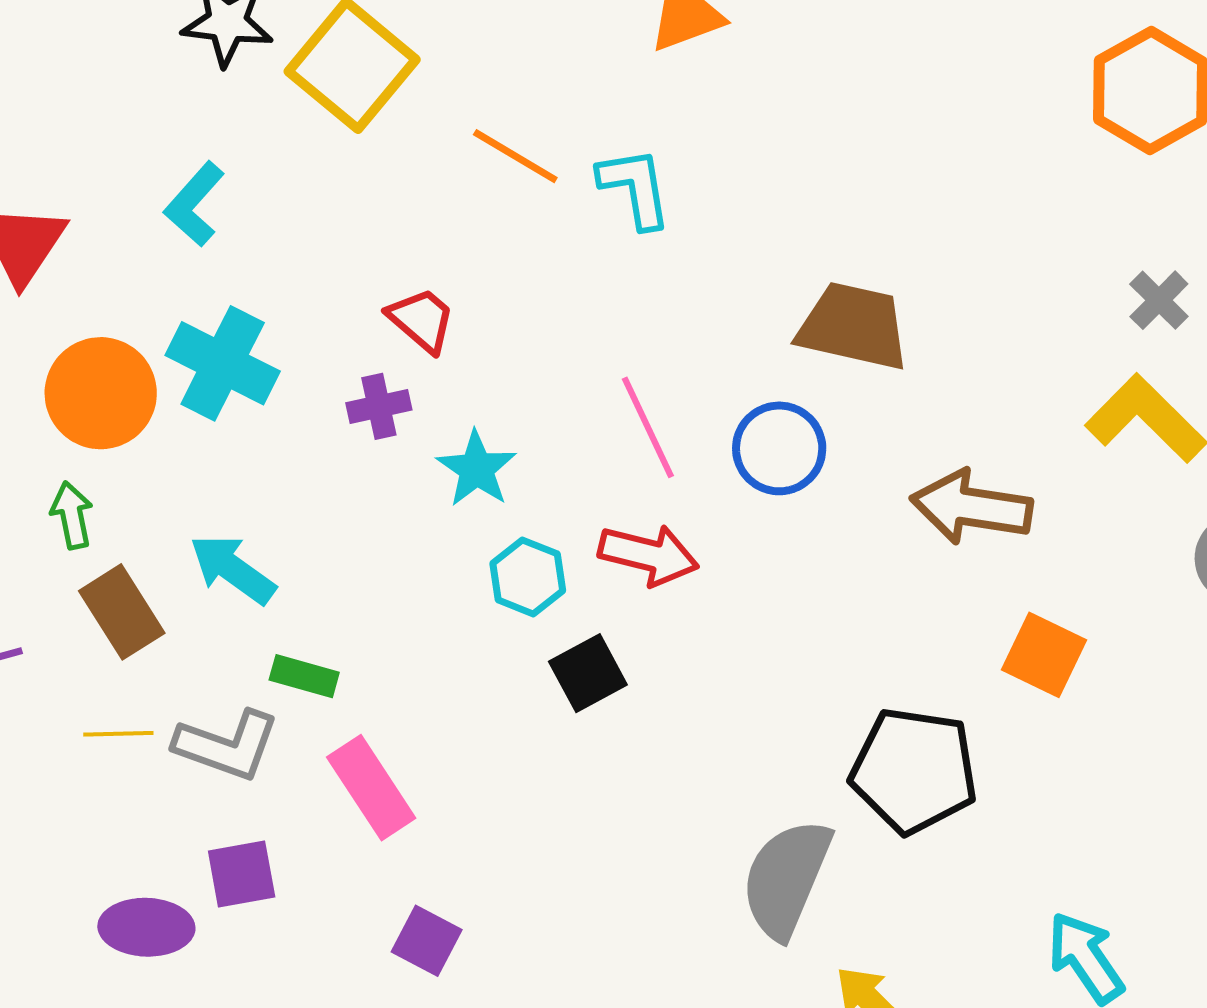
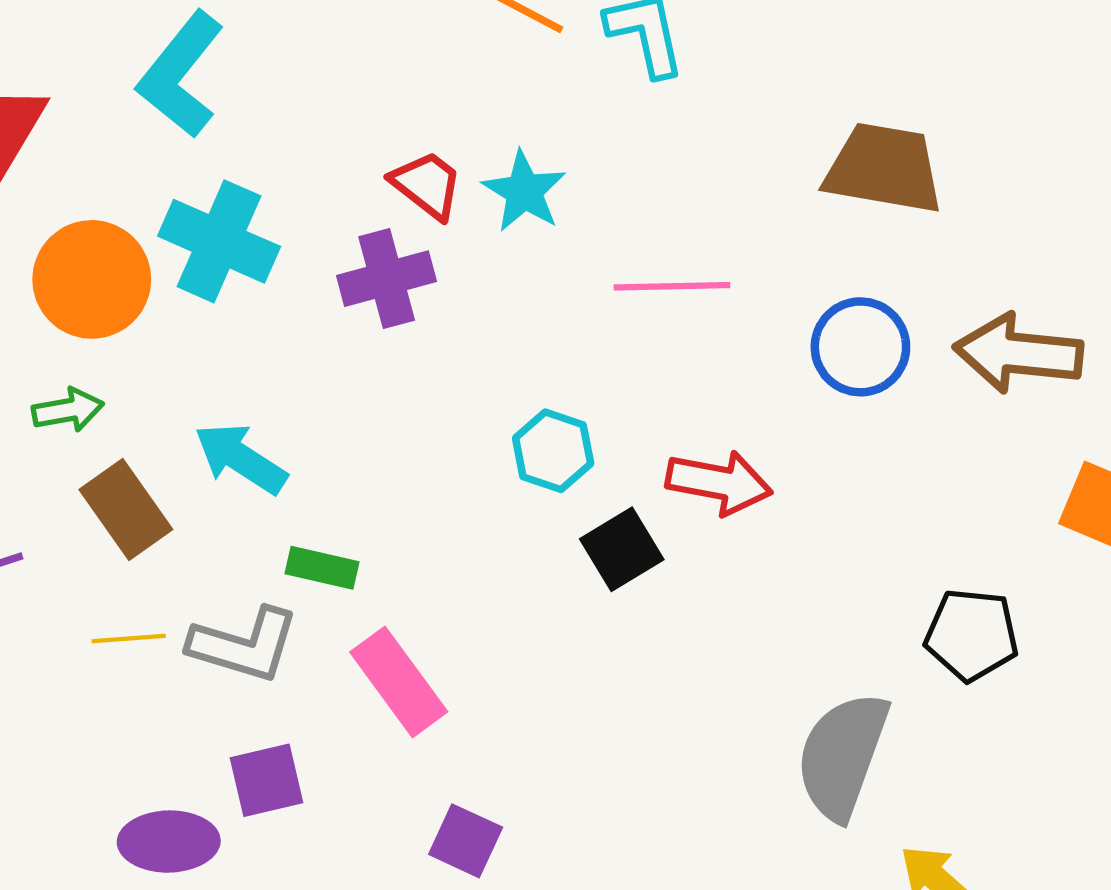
cyan L-shape: (194, 204) -> (181, 75), size x1.4
purple cross: (379, 406) -> (387, 279), size x1.4
pink line: (648, 427) -> (672, 286), turned -63
blue circle: (779, 448) -> (860, 347), moved
cyan star: (477, 469) -> (524, 191), moved
green arrow: (72, 515) -> (68, 410), turned 94
red arrow: (649, 555) -> (719, 483), moved
black pentagon: (914, 771) -> (972, 635), size x0.7

